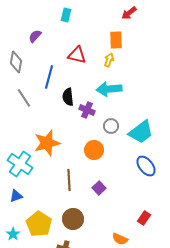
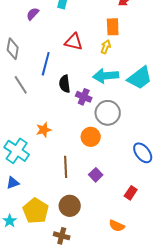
purple semicircle: (35, 36) -> (33, 14), moved
gray circle: (111, 126) -> (108, 113), size x1.6
cyan trapezoid: (141, 132) -> (140, 78), moved
orange star: (47, 143) -> (44, 130), size x0.6
red rectangle: (144, 218) -> (131, 193), moved

